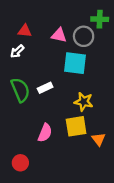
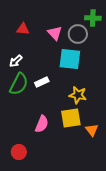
pink triangle: (59, 35) -> (55, 33), turned 35
white arrow: (17, 51) -> (16, 61), moved
green semicircle: (20, 90) -> (19, 84), turned 50

